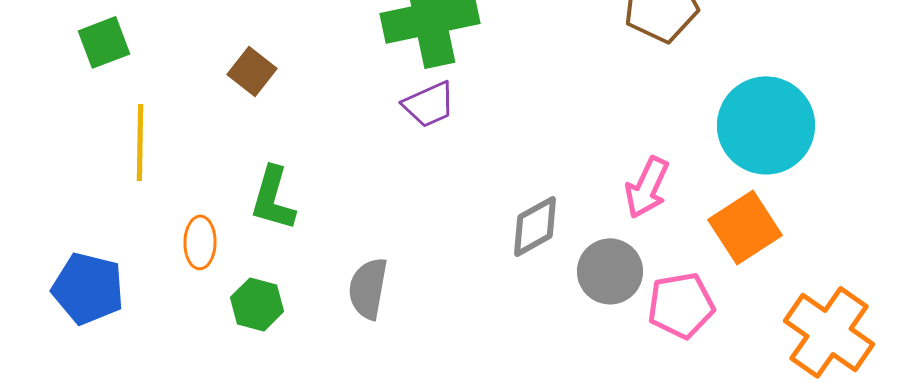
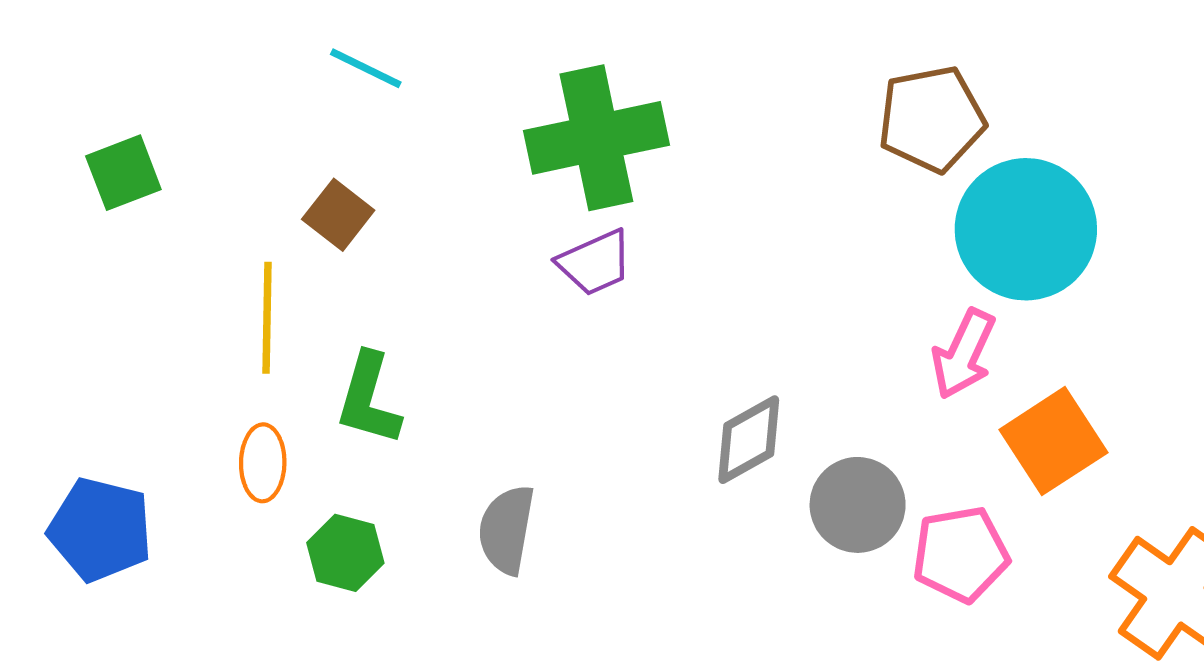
cyan circle: (766, 125) -> (1026, 229), moved
yellow line: (140, 142) -> (267, 318), moved
pink arrow: (647, 187) -> (963, 354), moved

